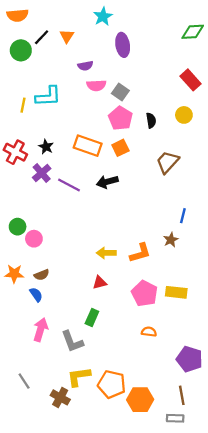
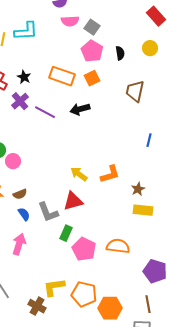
brown trapezoid: (168, 162) -> (135, 91), turned -30
brown star: (171, 240) -> (138, 189), moved
yellow arrow: (106, 253) -> (79, 174), turned 36
red triangle: (100, 282) -> (73, 201), size x1.5
pink pentagon: (145, 293) -> (84, 249), moved
blue semicircle: (36, 295) -> (24, 214), moved
orange semicircle: (149, 332) -> (118, 246), size x1.6
gray L-shape: (72, 342) -> (48, 212), moved

